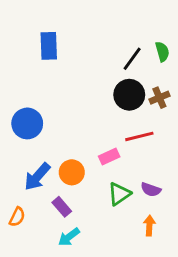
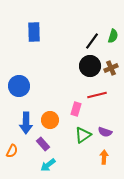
green semicircle: (162, 52) -> (113, 36), turned 32
pink rectangle: (109, 157) -> (76, 109), turned -48
blue arrow: (37, 177) -> (26, 123), turned -40

